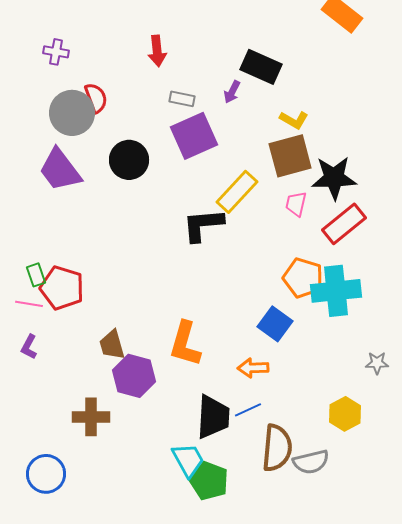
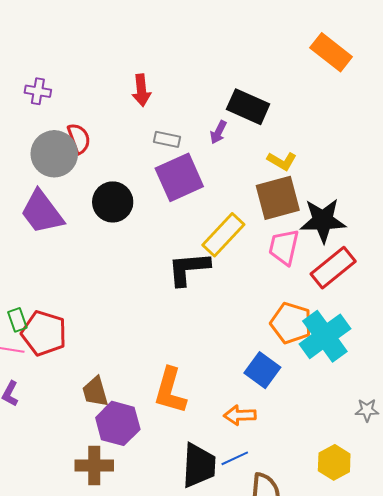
pink trapezoid: (296, 204) -> (284, 247), size x1.4
cyan cross: (336, 291) -> (325, 336), turned -30
brown cross: (91, 417) -> (94, 465), moved

